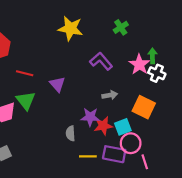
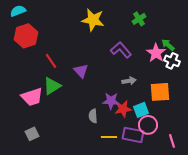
green arrow: (152, 56) -> (168, 45), turned -48
red line: (25, 73) -> (51, 61), turned 42
green triangle: (26, 101) -> (52, 86), turned 36
orange square: (144, 107) -> (160, 92), turned -30
pink line: (145, 162) -> (172, 141), moved

